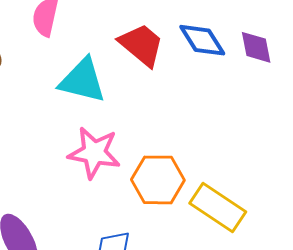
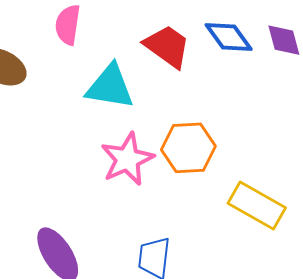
pink star: (94, 153) -> (127, 159), turned -30
orange hexagon: (158, 180) -> (188, 148), moved

